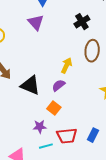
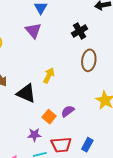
yellow arrow: (66, 65) -> (49, 75), moved
purple semicircle: (59, 85) -> (68, 111), moved

